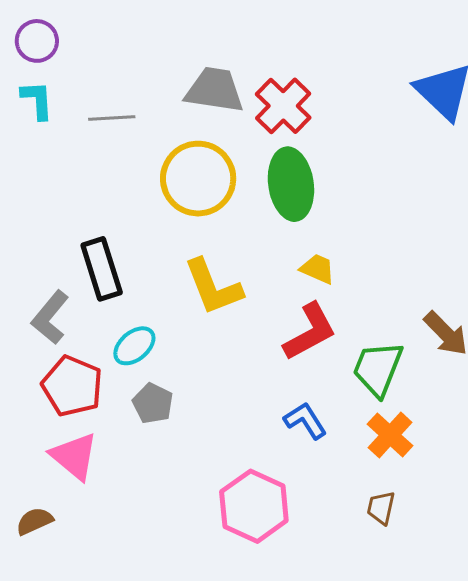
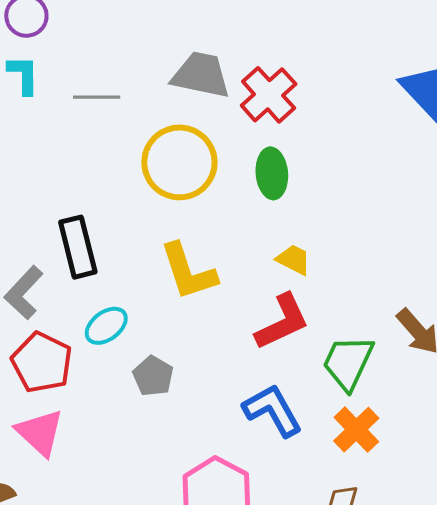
green ellipse: (291, 184) -> (272, 173), size x0.7
gray pentagon: (153, 403) -> (153, 376), moved
blue L-shape: (305, 421) -> (273, 410), size x1.4

